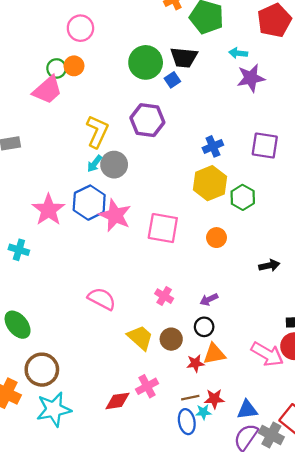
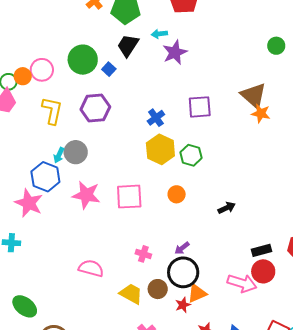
pink circle: (80, 28) -> (42, 70), moved
black trapezoid: (184, 57) -> (128, 45), moved, turned 130
yellow L-shape: (97, 132) -> (52, 111), moved
blue hexagon: (89, 203) -> (45, 177), moved
black circle: (204, 327) -> (183, 272), size x1.8

